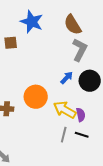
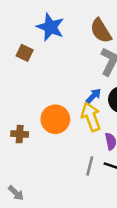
brown square: (11, 43) -> (25, 53), turned 32
yellow arrow: (65, 110) -> (91, 117), moved, turned 40

